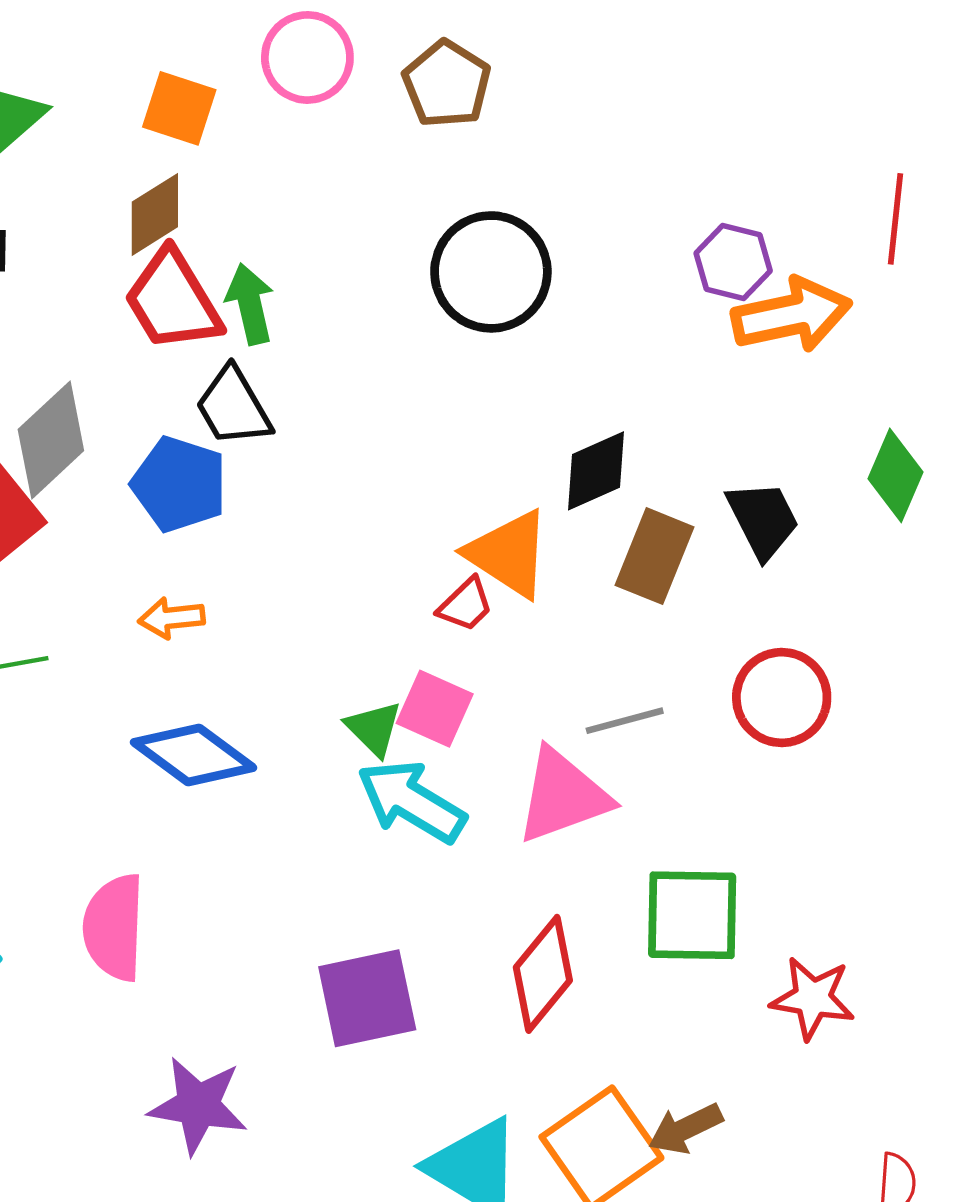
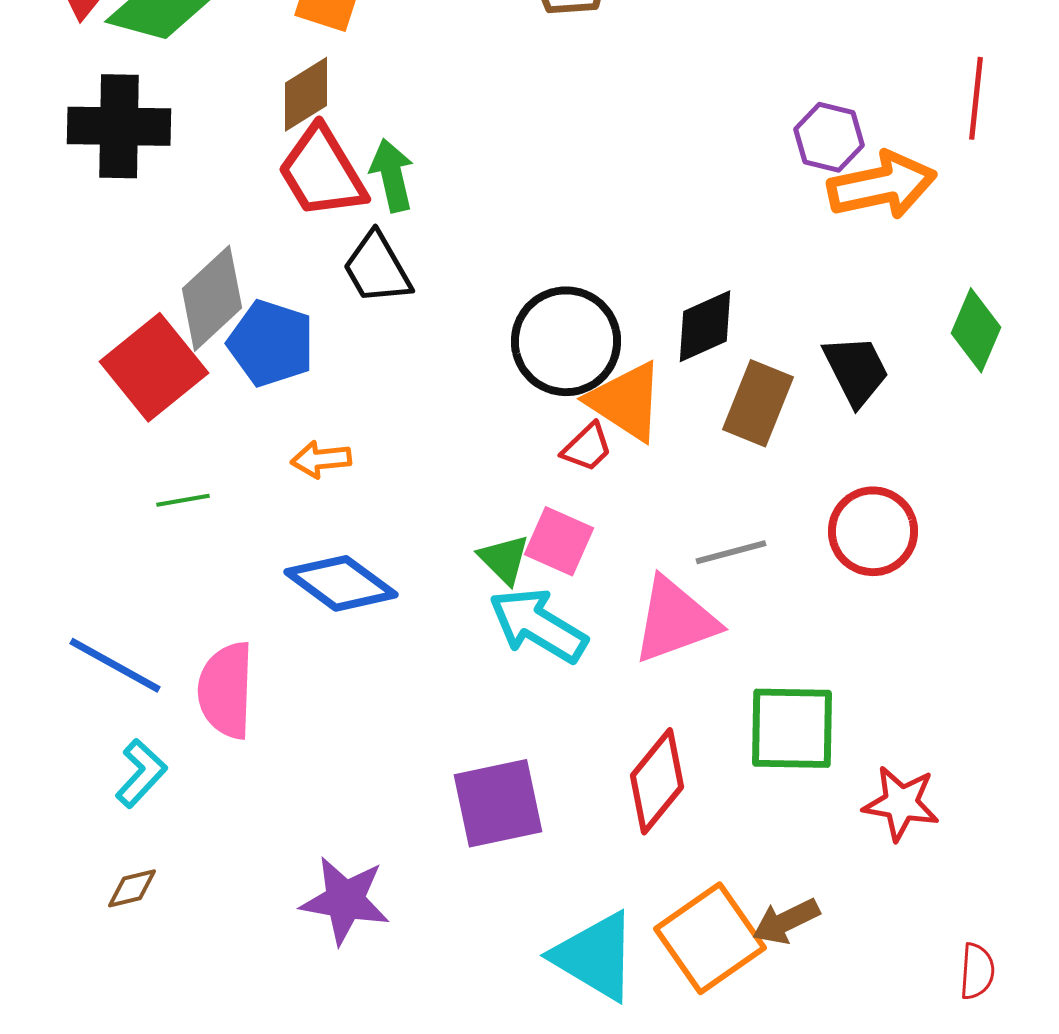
black circle: (491, 272) -> (566, 341), moved
blue pentagon: (179, 484) -> (271, 343), moved
pink semicircle: (114, 927) -> (226, 690), moved

